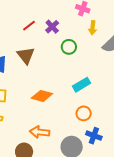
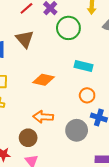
green circle: (69, 47) -> (68, 28), size x1.5
cyan rectangle: (82, 85) -> (83, 66), turned 48

